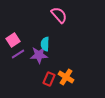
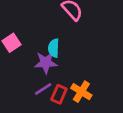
purple line: (18, 54) -> (43, 89), moved

